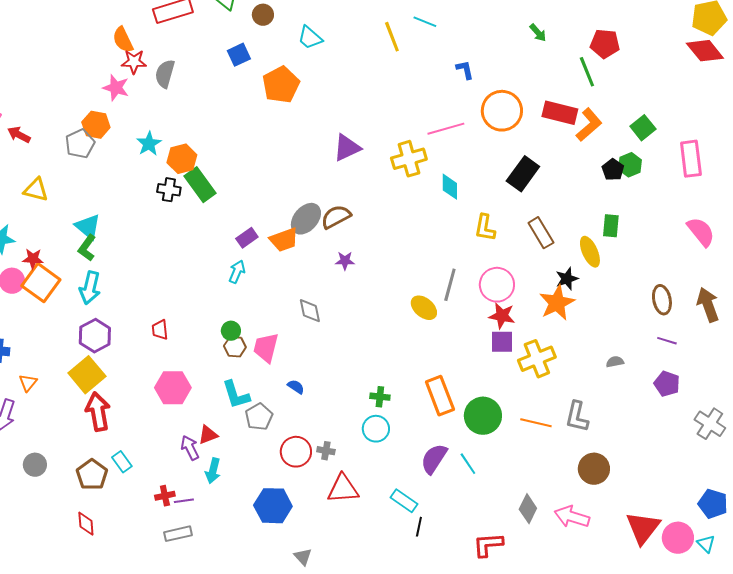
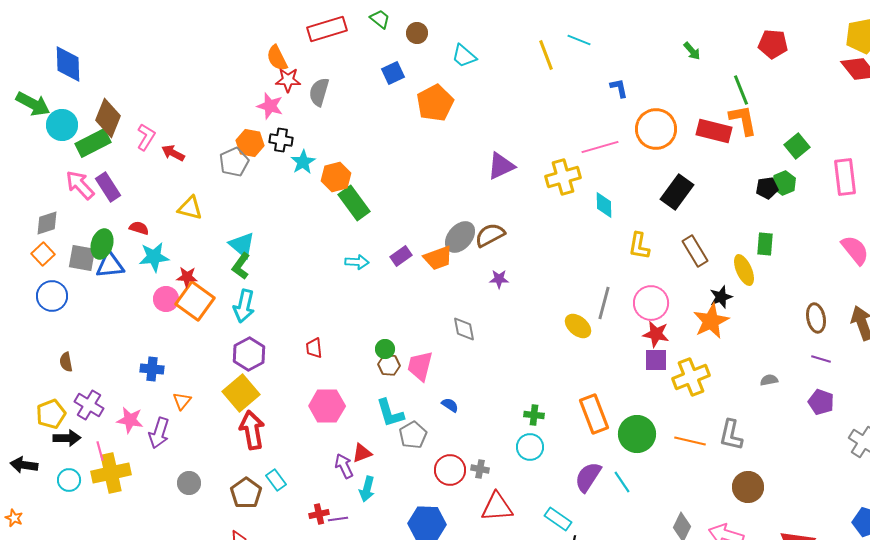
red pentagon: (605, 44) -> (773, 44), moved
orange L-shape: (589, 125) -> (743, 120), moved, turned -60
black pentagon: (613, 170) -> (767, 188), turned 30
black cross: (169, 190) -> (281, 140), moved
cyan arrow: (237, 272) -> (357, 262), moved, turned 70

